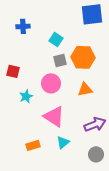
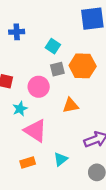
pink circle: (51, 83) -> (39, 87), moved
orange triangle: (85, 89) -> (70, 105), moved
pink triangle: (54, 116) -> (35, 131), moved

